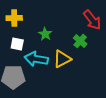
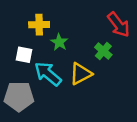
yellow cross: (14, 18) -> (39, 25), moved
cyan arrow: (36, 59) -> (48, 74), turned 30

